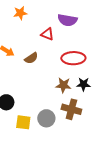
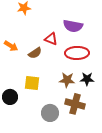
purple semicircle: (67, 20) -> (73, 26), moved
red triangle: (47, 34) -> (51, 39), moved
yellow square: (23, 122) -> (32, 83), moved

